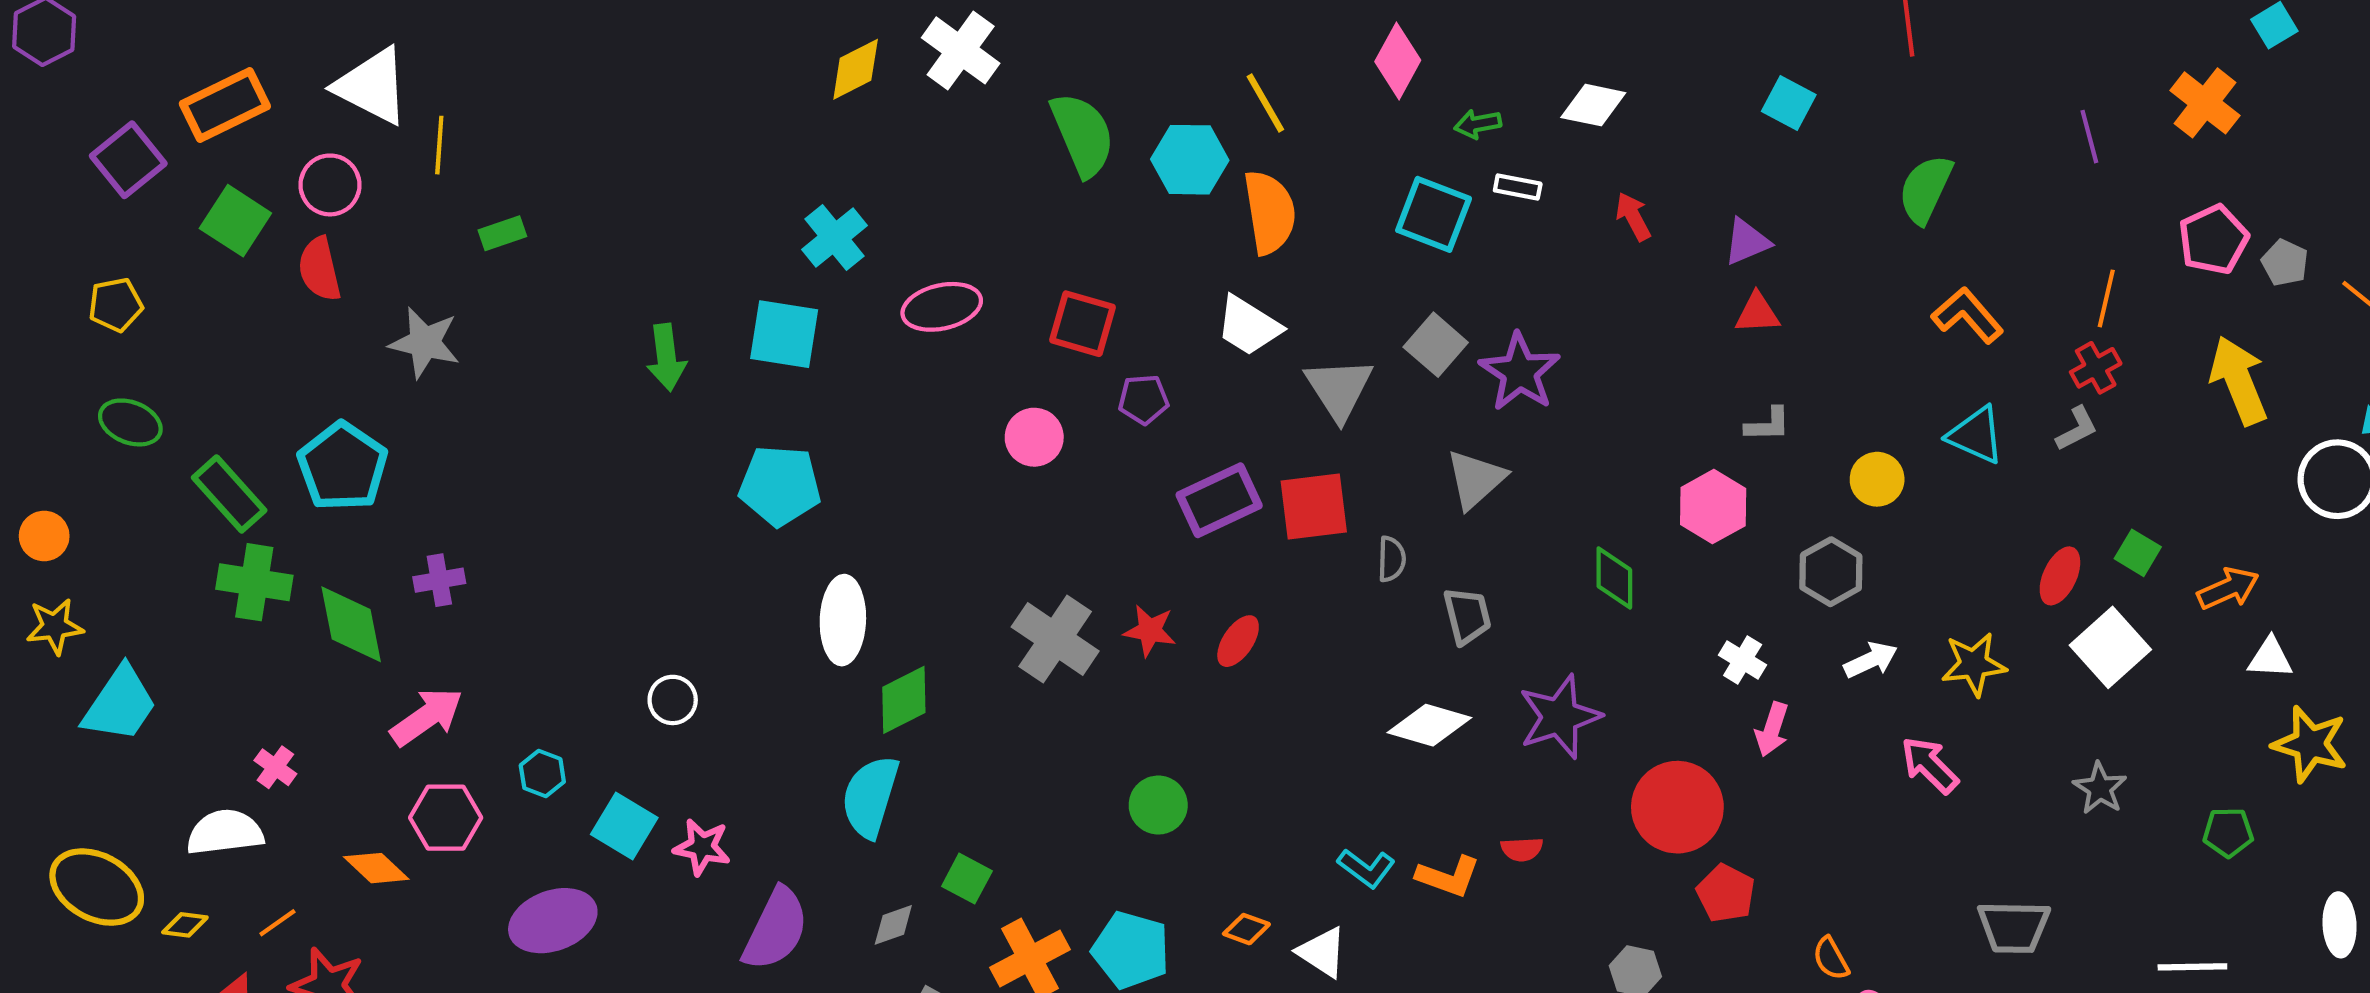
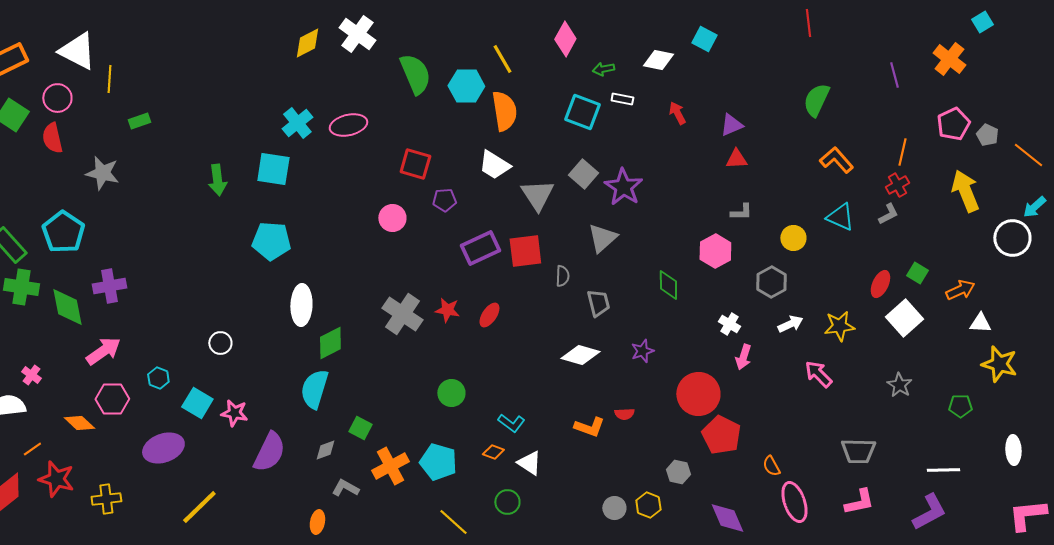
cyan square: (1789, 103) -> (704, 39), moved
pink ellipse: (942, 307) -> (348, 125), moved
purple cross: (439, 580) -> (109, 286), size x1.4
purple star: (1560, 717) -> (642, 351), size x0.6
cyan L-shape: (1366, 868) -> (511, 423), moved
red pentagon: (1726, 893) -> (721, 435), size x1.4

